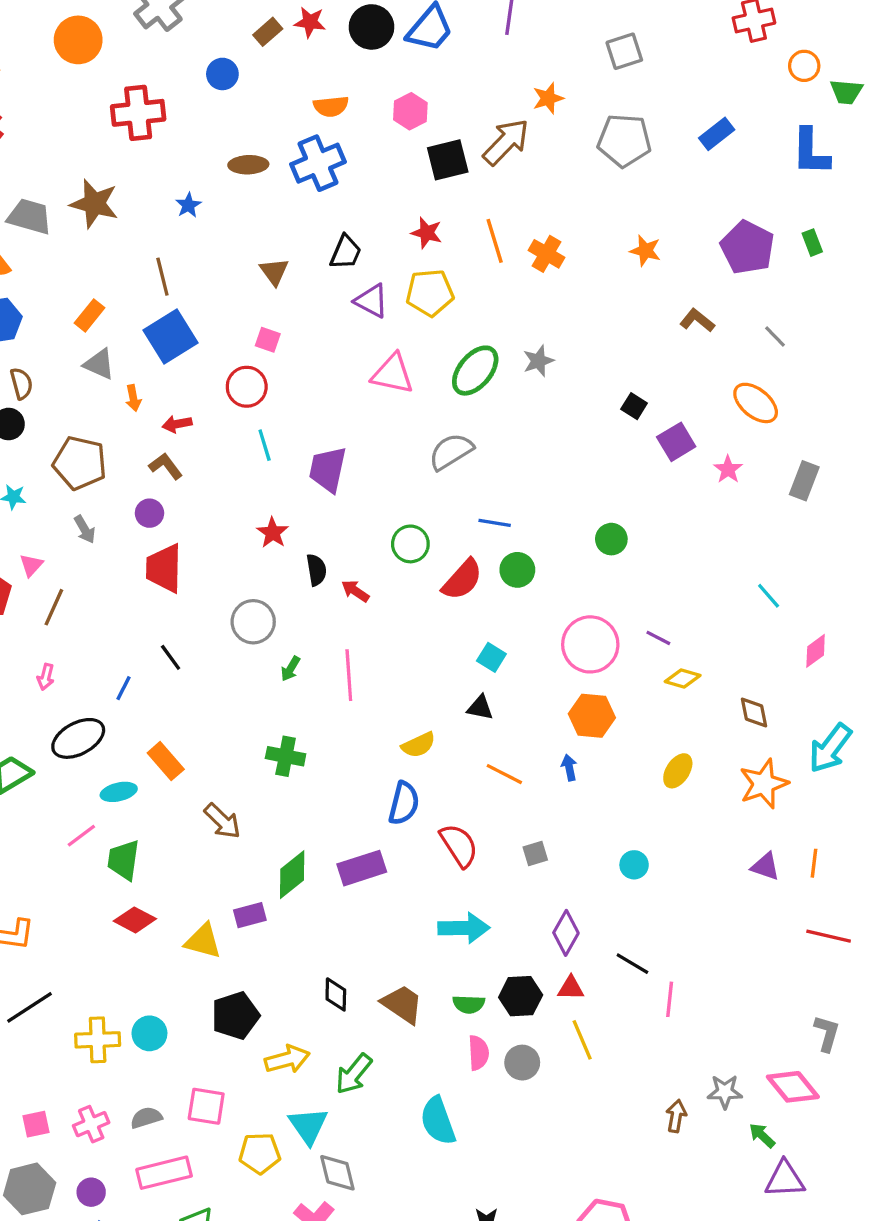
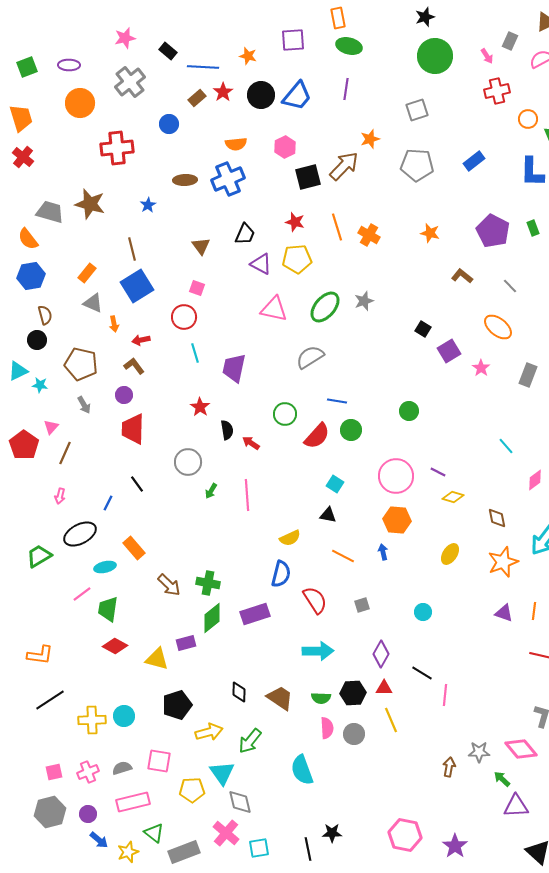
red star: (310, 22) -> (223, 92), turned 30
green cross: (286, 756) -> (208, 583), moved

